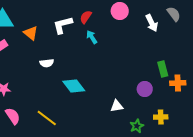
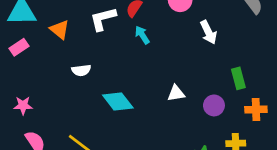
white arrow: (152, 23) -> (209, 32), moved
orange cross: (178, 83) -> (256, 110), moved
white triangle: (117, 106) -> (176, 93), moved

